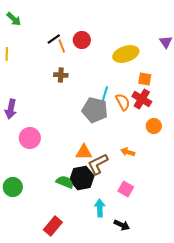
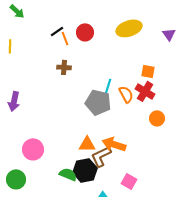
yellow ellipse: (126, 54) -> (129, 28), moved
pink circle: (30, 138) -> (33, 149), moved
orange arrow: (128, 152) -> (114, 144), moved, size x1.6

